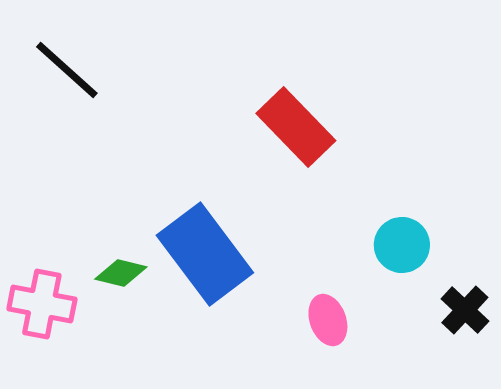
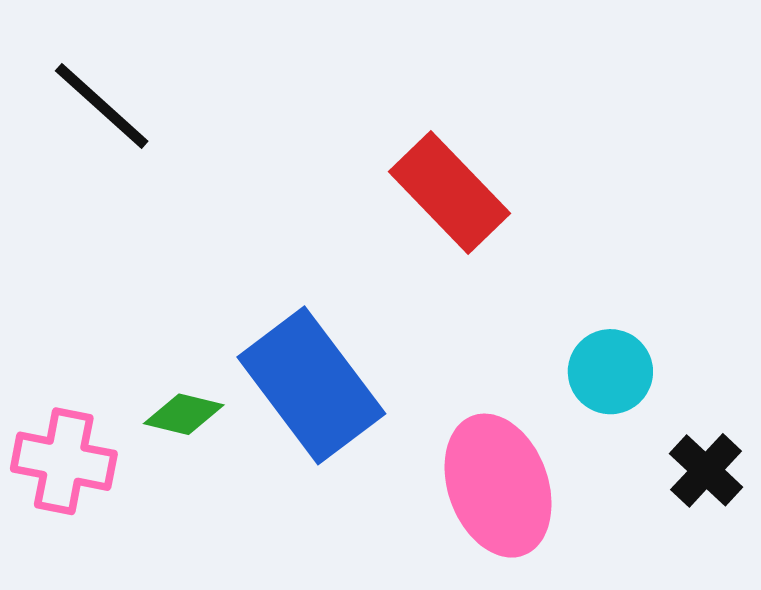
pink ellipse: (328, 320) -> (498, 486), size x1.8

